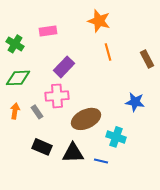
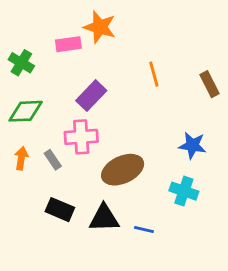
orange star: (99, 21) -> (100, 27), moved
cyan cross: (116, 137) -> (184, 191), moved

